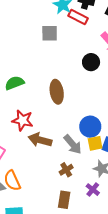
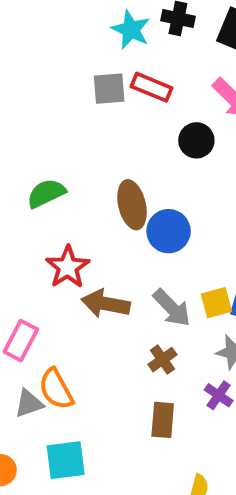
red rectangle: (78, 17) -> (151, 87), moved
red star: (22, 120) -> (68, 267), turned 30
blue circle: (90, 127) -> (169, 231), moved

